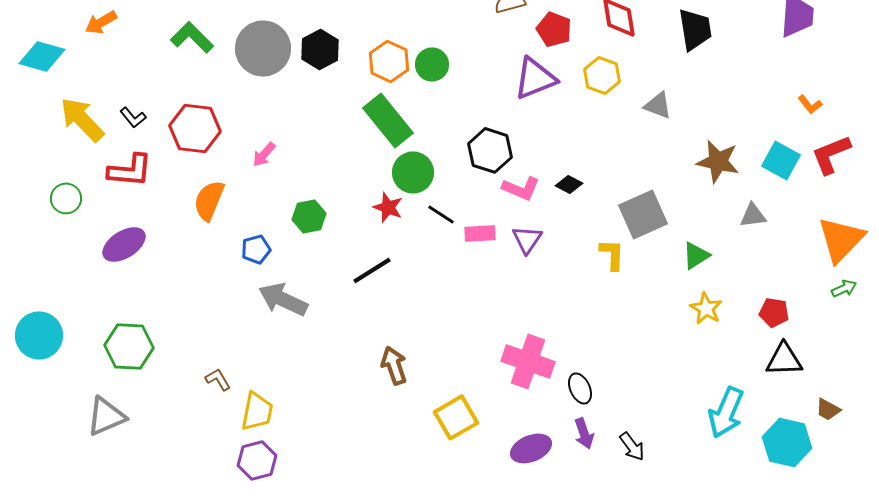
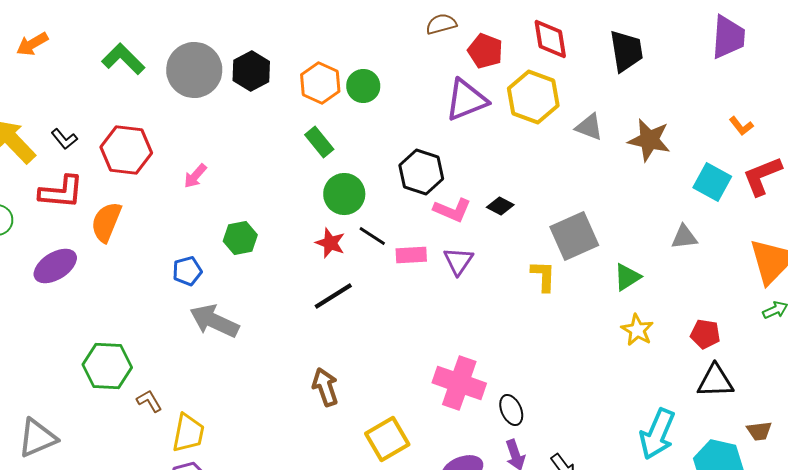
yellow hexagon: (602, 75) -> (533, 97), size x1.4
green rectangle: (388, 120) -> (319, 142), size x0.6
brown star: (718, 161) -> (649, 140), moved
orange semicircle: (209, 200) -> (106, 222), moved
red star: (388, 207) -> (330, 243), moved
black line: (372, 270) -> (333, 296), moved
green hexagon: (129, 346) -> (107, 366), moved
brown trapezoid: (828, 409) -> (759, 431), turned -36

